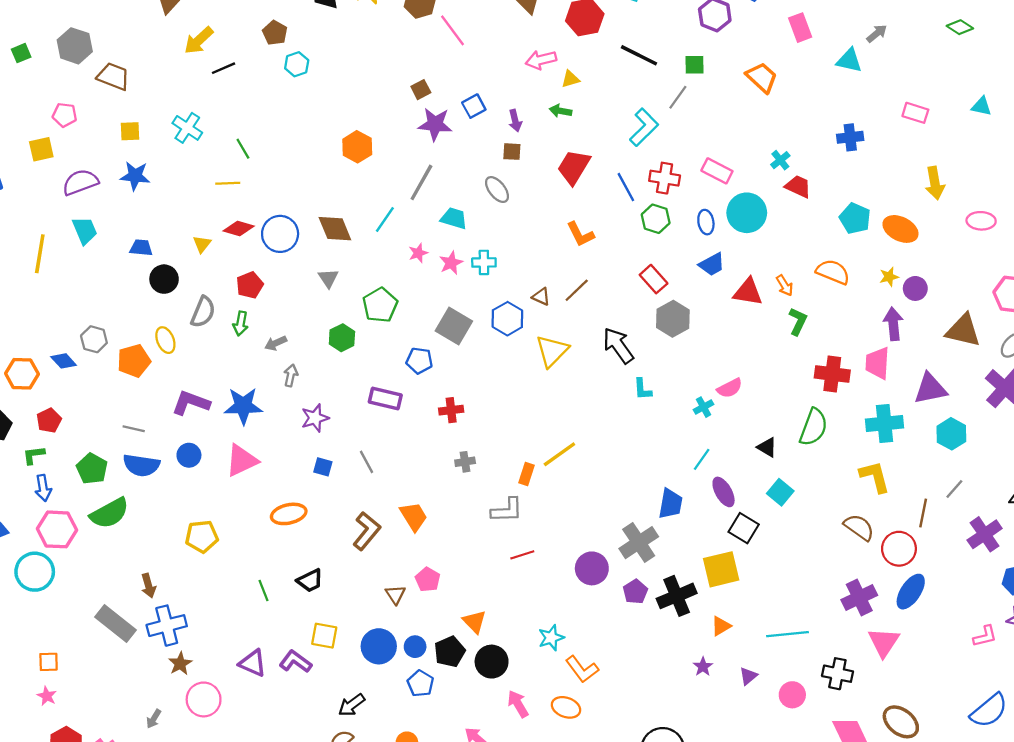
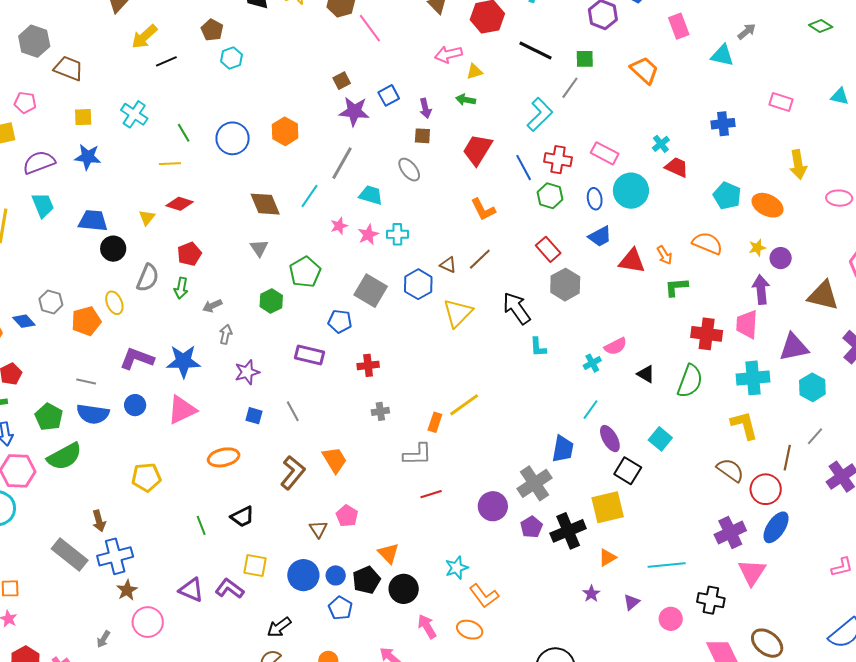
blue circle: (280, 234) -> (233, 138), moved
blue trapezoid: (141, 248) -> (93, 221), size x1.4
green L-shape: (798, 321) -> (676, 287), turned -120
black triangle: (767, 447) -> (646, 374), moved

